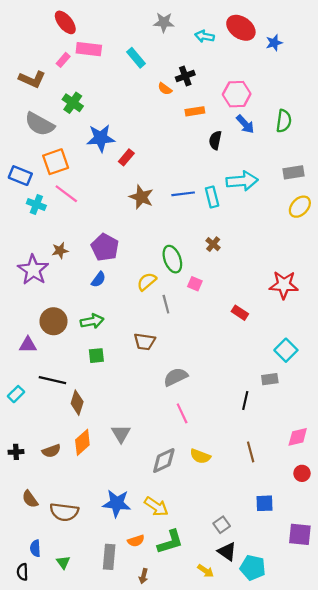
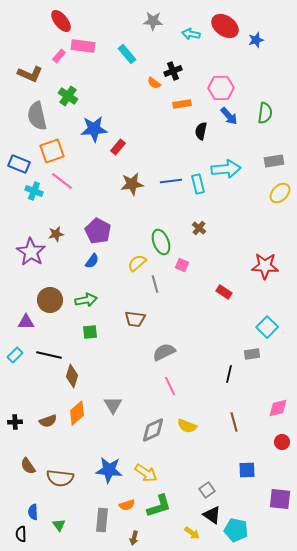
gray semicircle: (40, 124) -> (37, 116), turned 48
brown star: (141, 197) -> (132, 184), turned -30
cyan rectangle: (16, 394) -> (15, 355), moved

